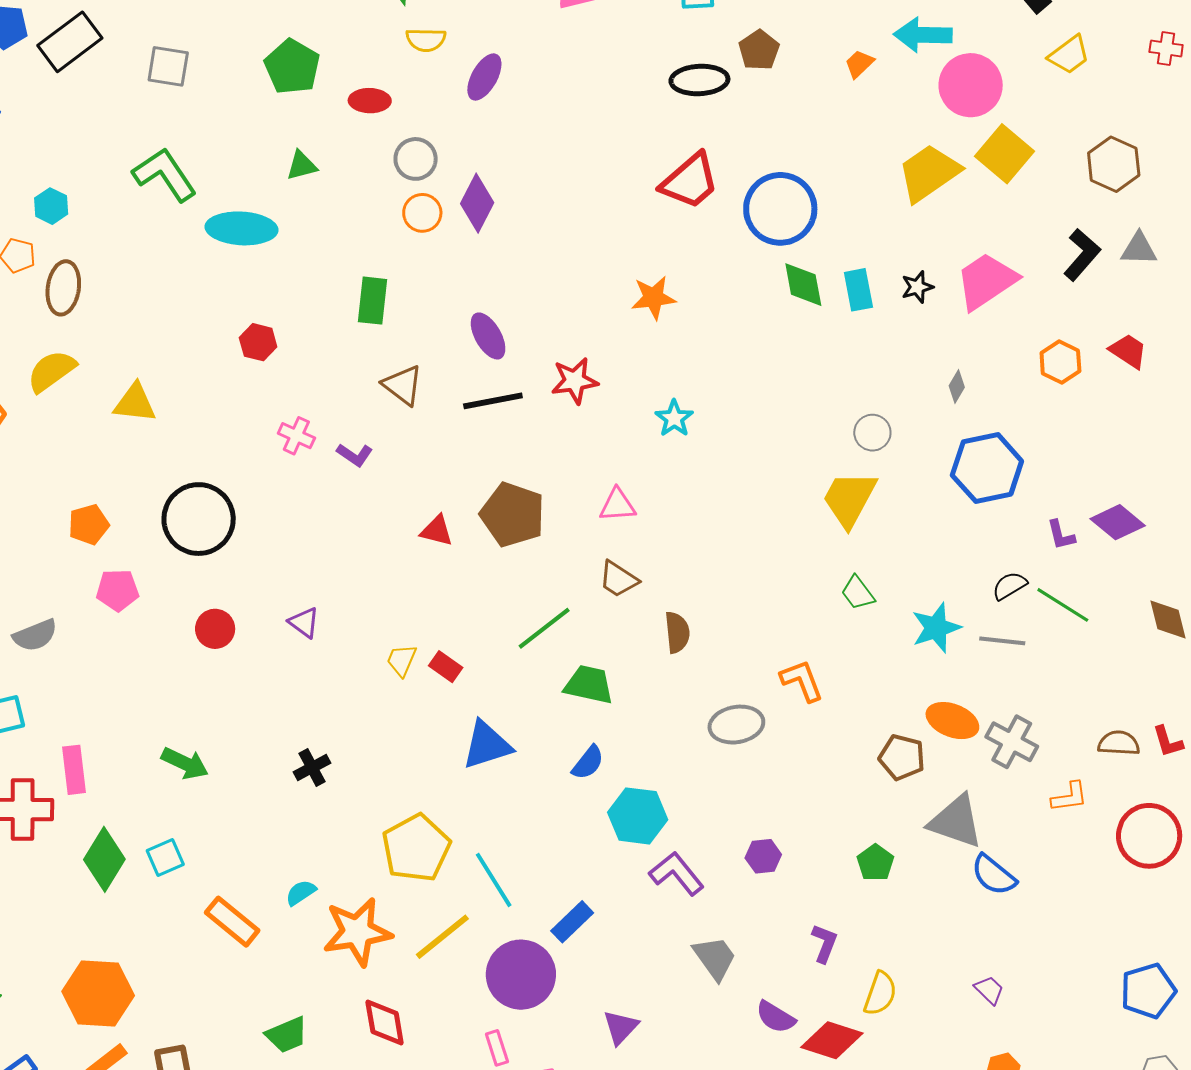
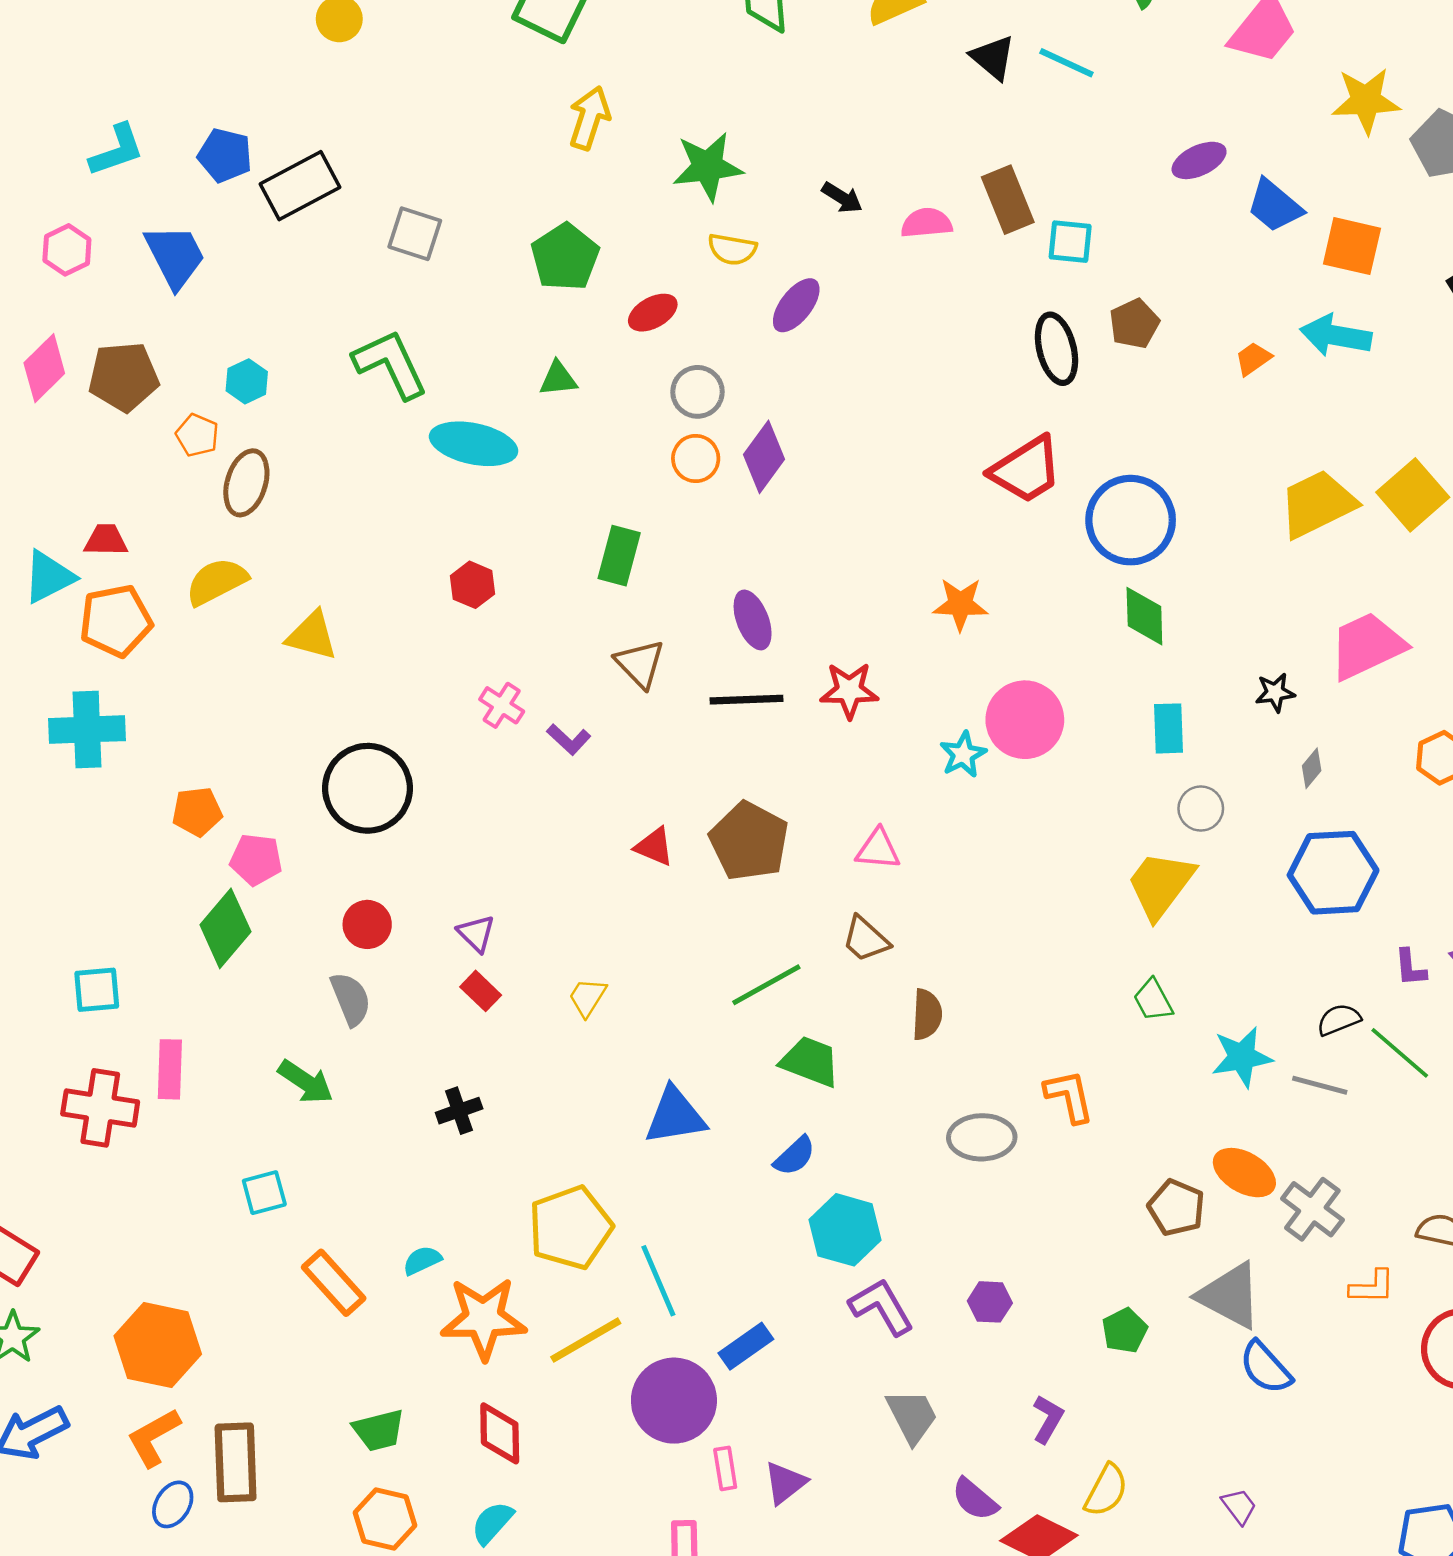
black ellipse: (699, 80) -> (1056, 349), turned 70
pink circle: (971, 85) -> (1025, 720), moved
red ellipse: (370, 101) -> (653, 313), turned -39
black star: (917, 287) -> (1275, 692), moved
cyan rectangle: (858, 290) -> (1169, 728), moved
orange pentagon: (89, 525) -> (197, 812), moved
gray semicircle: (35, 635) -> (351, 999), moved, turned -99
red rectangle: (446, 667) -> (481, 991), moved
green diamond: (104, 859) -> (225, 928), moved
pink rectangle: (497, 1048) -> (725, 1468), moved

